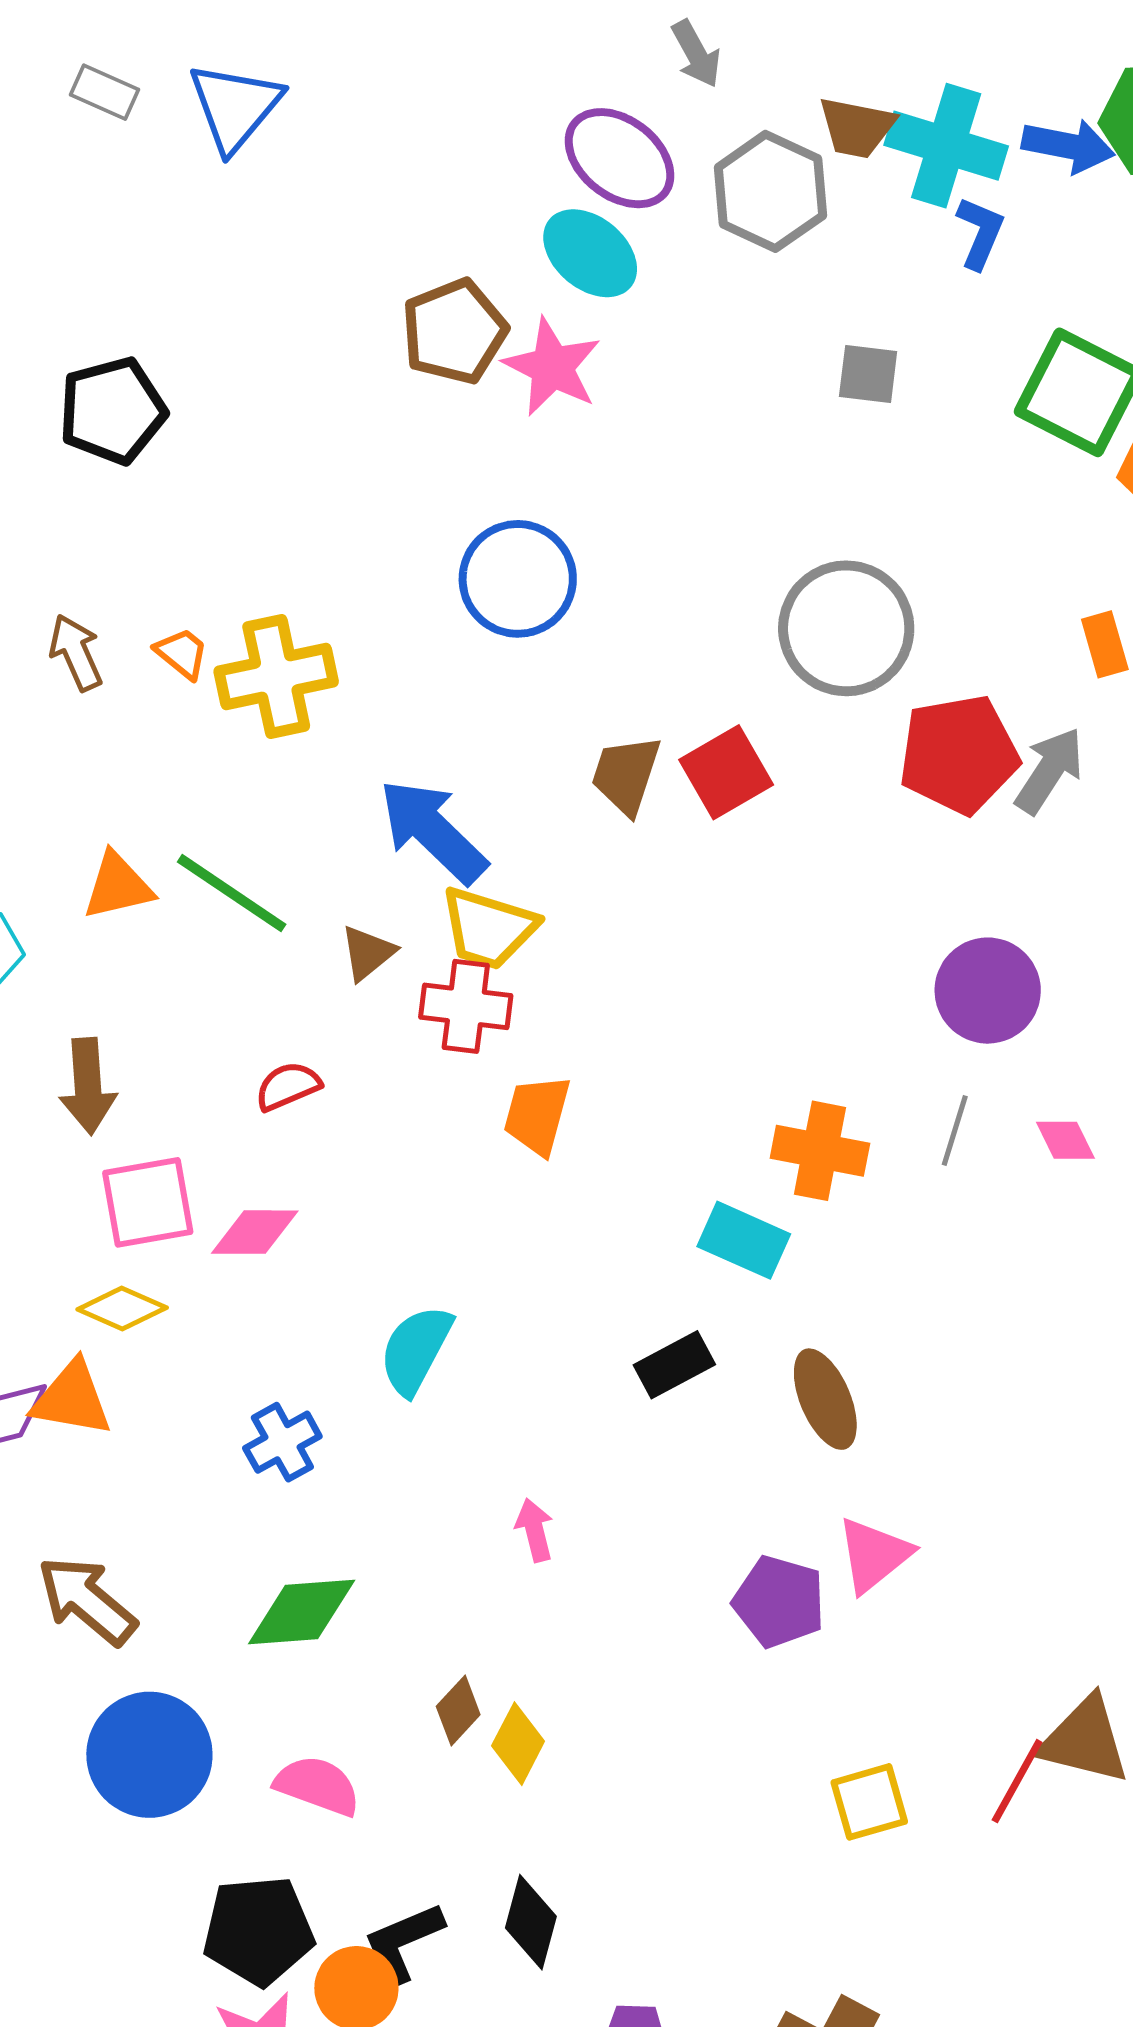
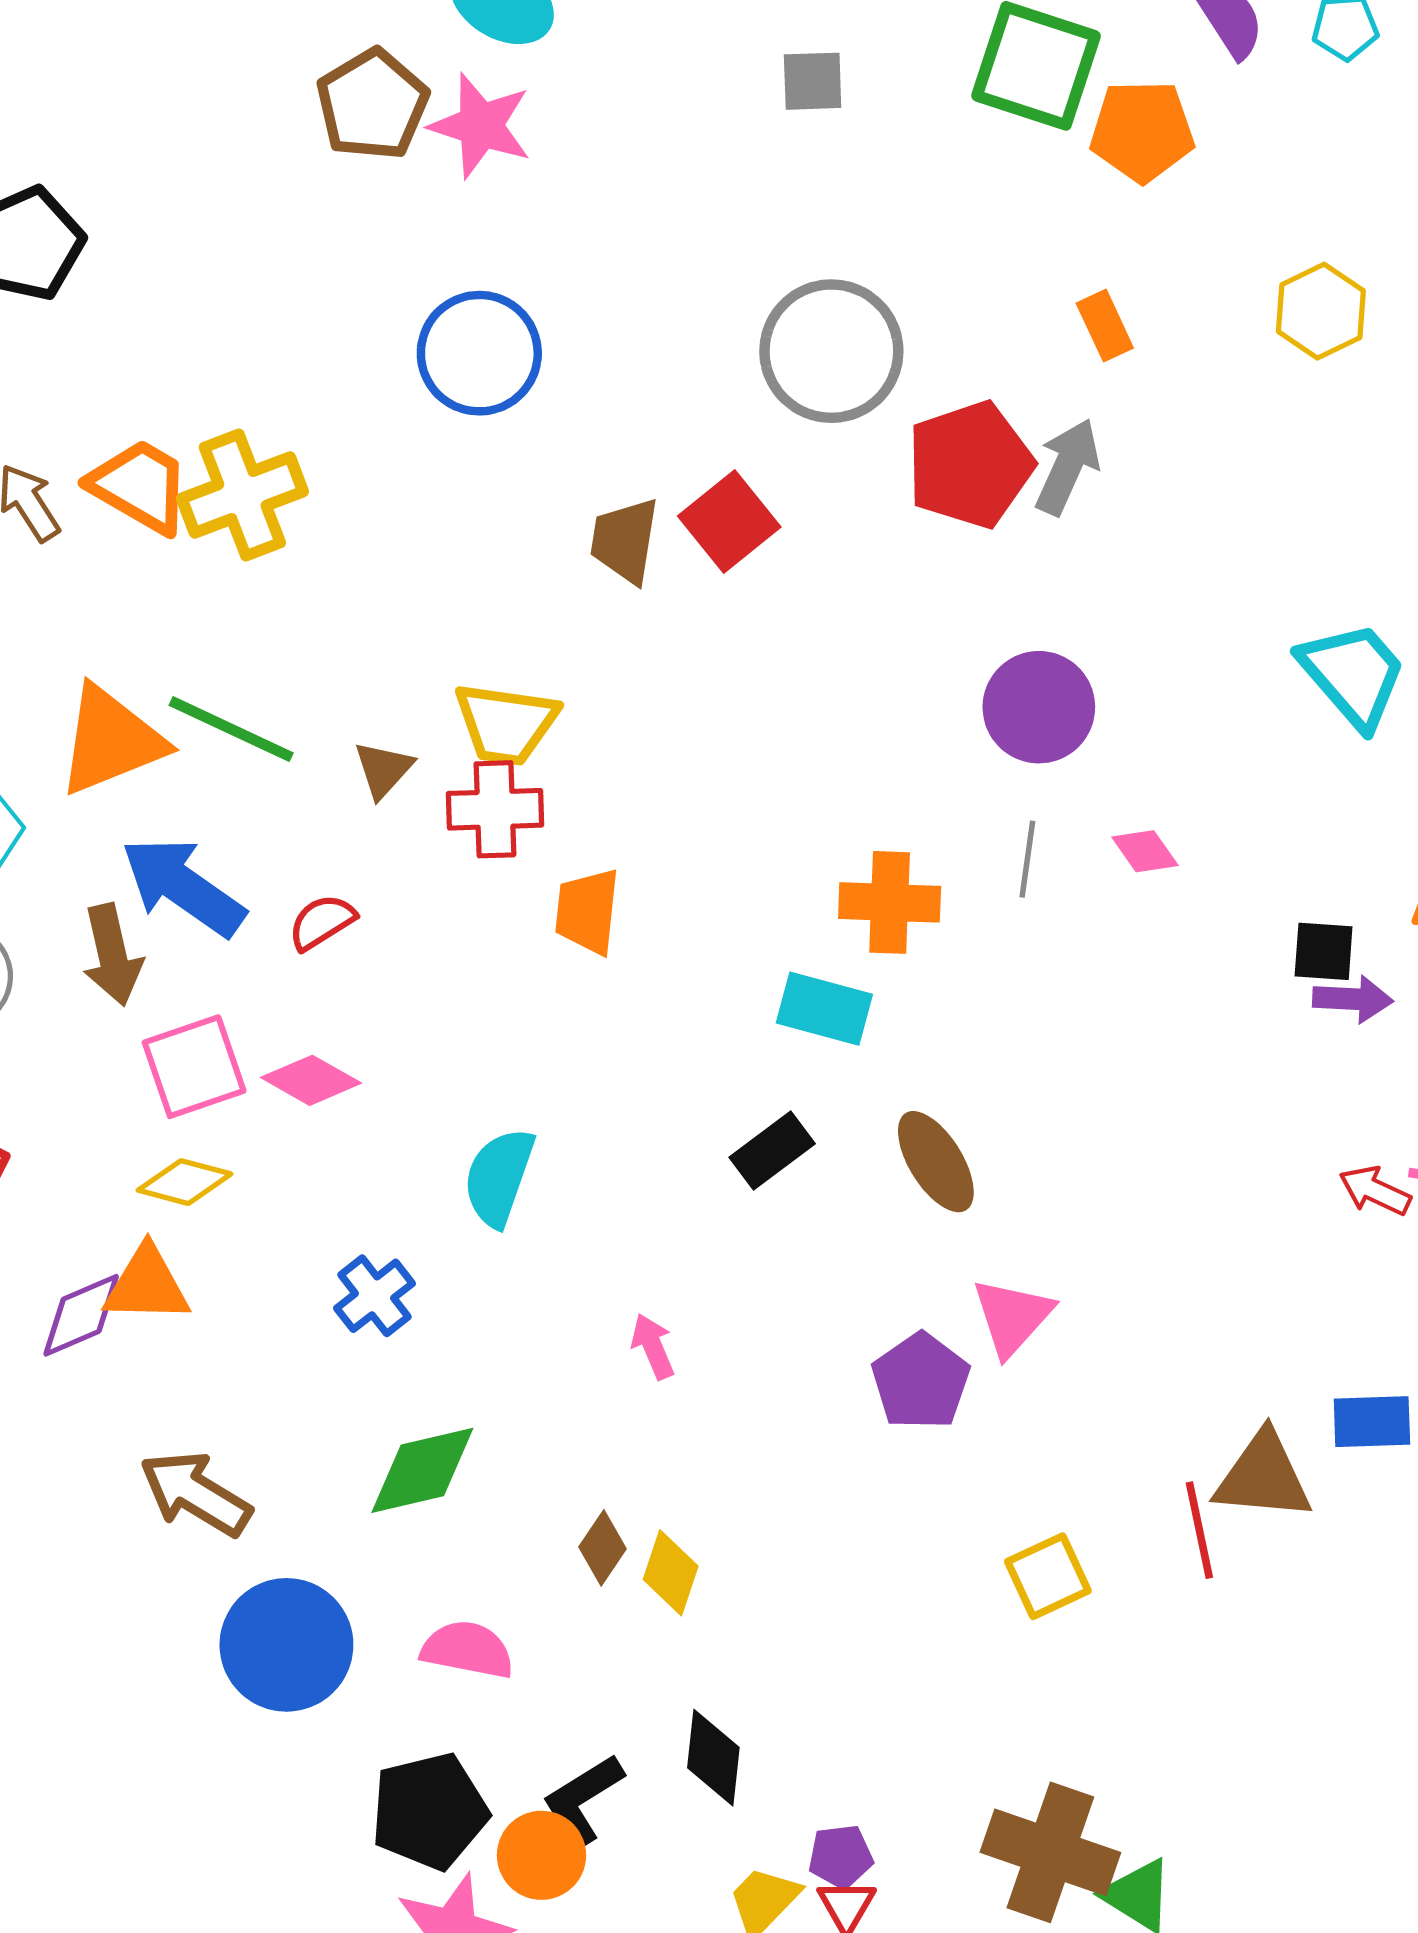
orange trapezoid: (182, 653) -> (140, 486), size x1.8
blue arrow: (433, 831) -> (183, 887), moved
orange triangle: (118, 886) -> (111, 740), size x1.5
pink diamond: (255, 1232) -> (311, 1080), turned 38
purple pentagon: (779, 1602) -> (921, 1381), turned 30
red line: (1017, 1781) -> (1199, 1530), turned -32

